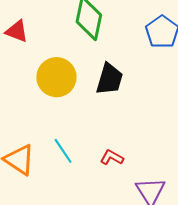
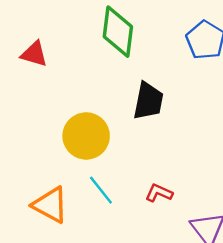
yellow circle: (56, 77) -> (86, 136), moved

